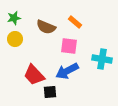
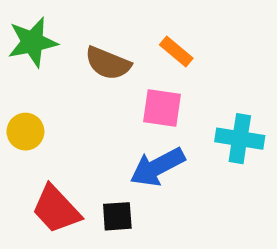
green star: (14, 18) -> (33, 42), size x1.5
yellow circle: (15, 39) -> (25, 132), moved
red trapezoid: (34, 75) -> (56, 209), moved

